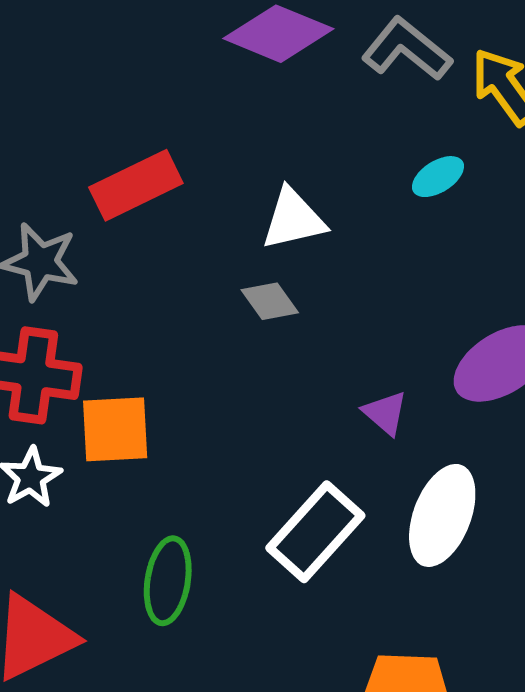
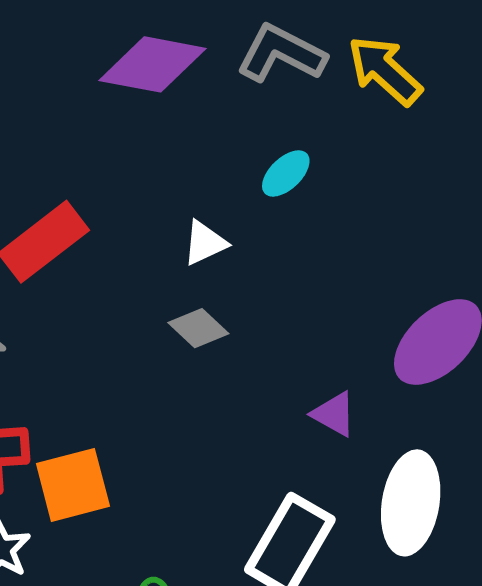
cyan ellipse: (438, 177) -> (286, 173), moved
white triangle: (293, 219) -> (205, 243), size x0.7

